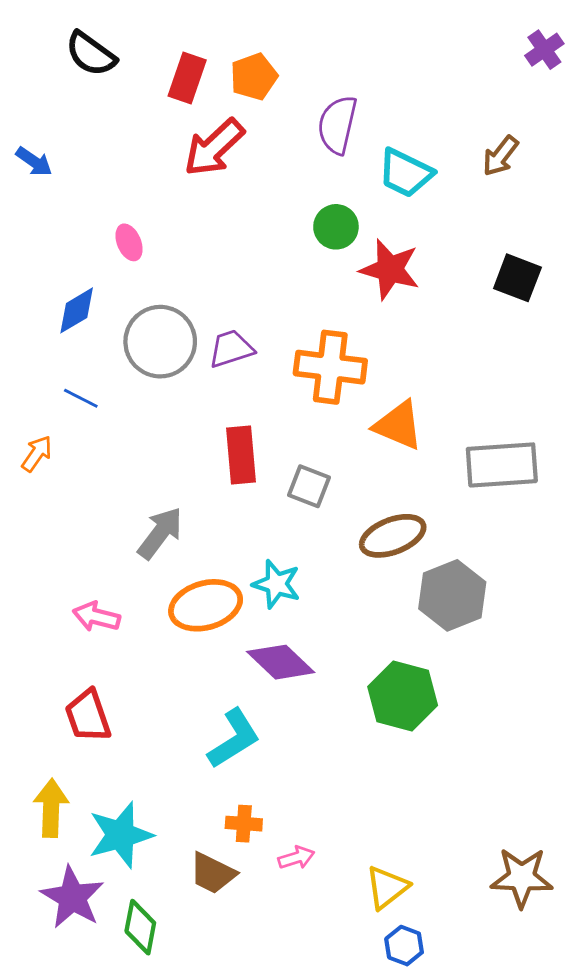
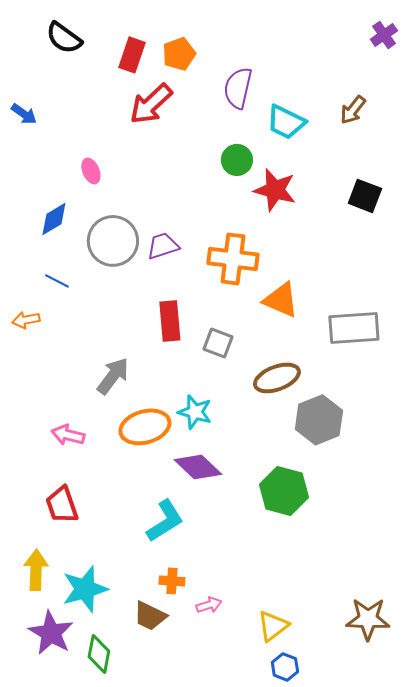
orange arrow: (37, 454) -> (26, 320), turned -136

